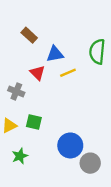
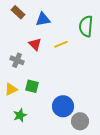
brown rectangle: (29, 35) -> (18, 12), moved
blue triangle: (55, 54) -> (43, 19), moved

